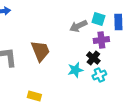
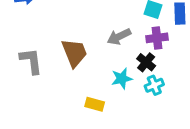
gray arrow: (78, 26) -> (119, 37), moved
yellow rectangle: (34, 96) -> (95, 104), moved

